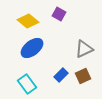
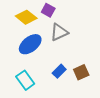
purple square: (59, 14) -> (48, 10), moved
gray triangle: (84, 49) -> (59, 32), moved

